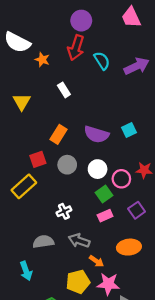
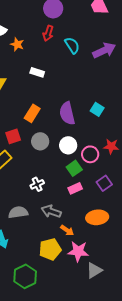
red arrow: (76, 48) -> (48, 33), size x0.7
white rectangle: (64, 90) -> (37, 72), turned -40
cyan square: (129, 130) -> (97, 109), turned -32
purple semicircle: (96, 134) -> (67, 113), turned 60

